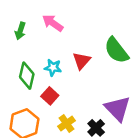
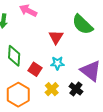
cyan star: (53, 67) -> (57, 63), moved

